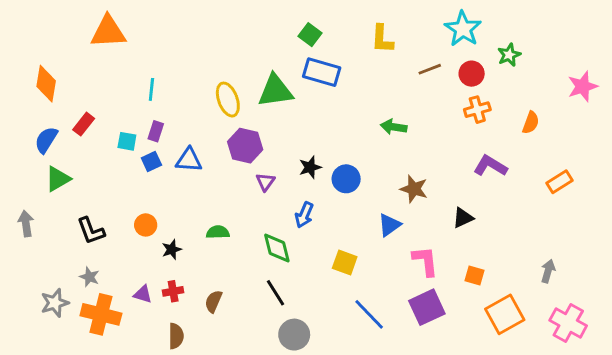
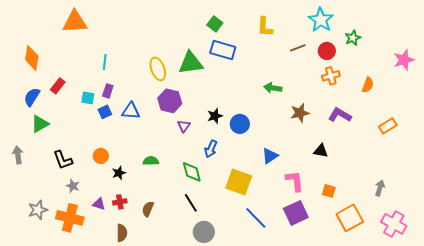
brown star: (414, 189) -> (300, 113), moved, turned -30
black triangle: (463, 218) -> (321, 151), turned 35
yellow square: (345, 262) -> (239, 182), size x1.5
gray star: (89, 277) -> (73, 186), moved

